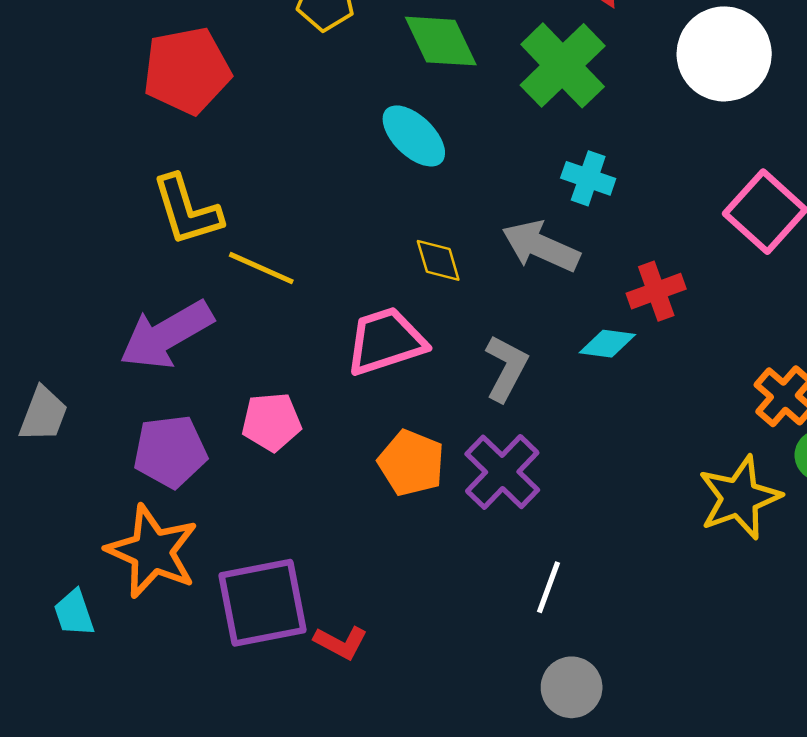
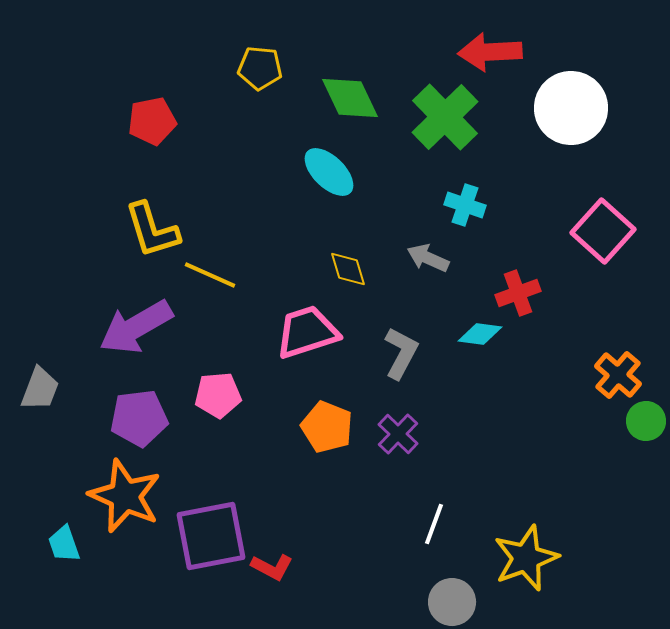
red pentagon: (187, 71) -> (152, 121), size x0.7
gray arrow: (541, 246) -> (428, 258), size x0.7
purple cross: (502, 472) -> (398, 434), size x0.7
yellow star: (740, 498) -> (526, 558), moved

